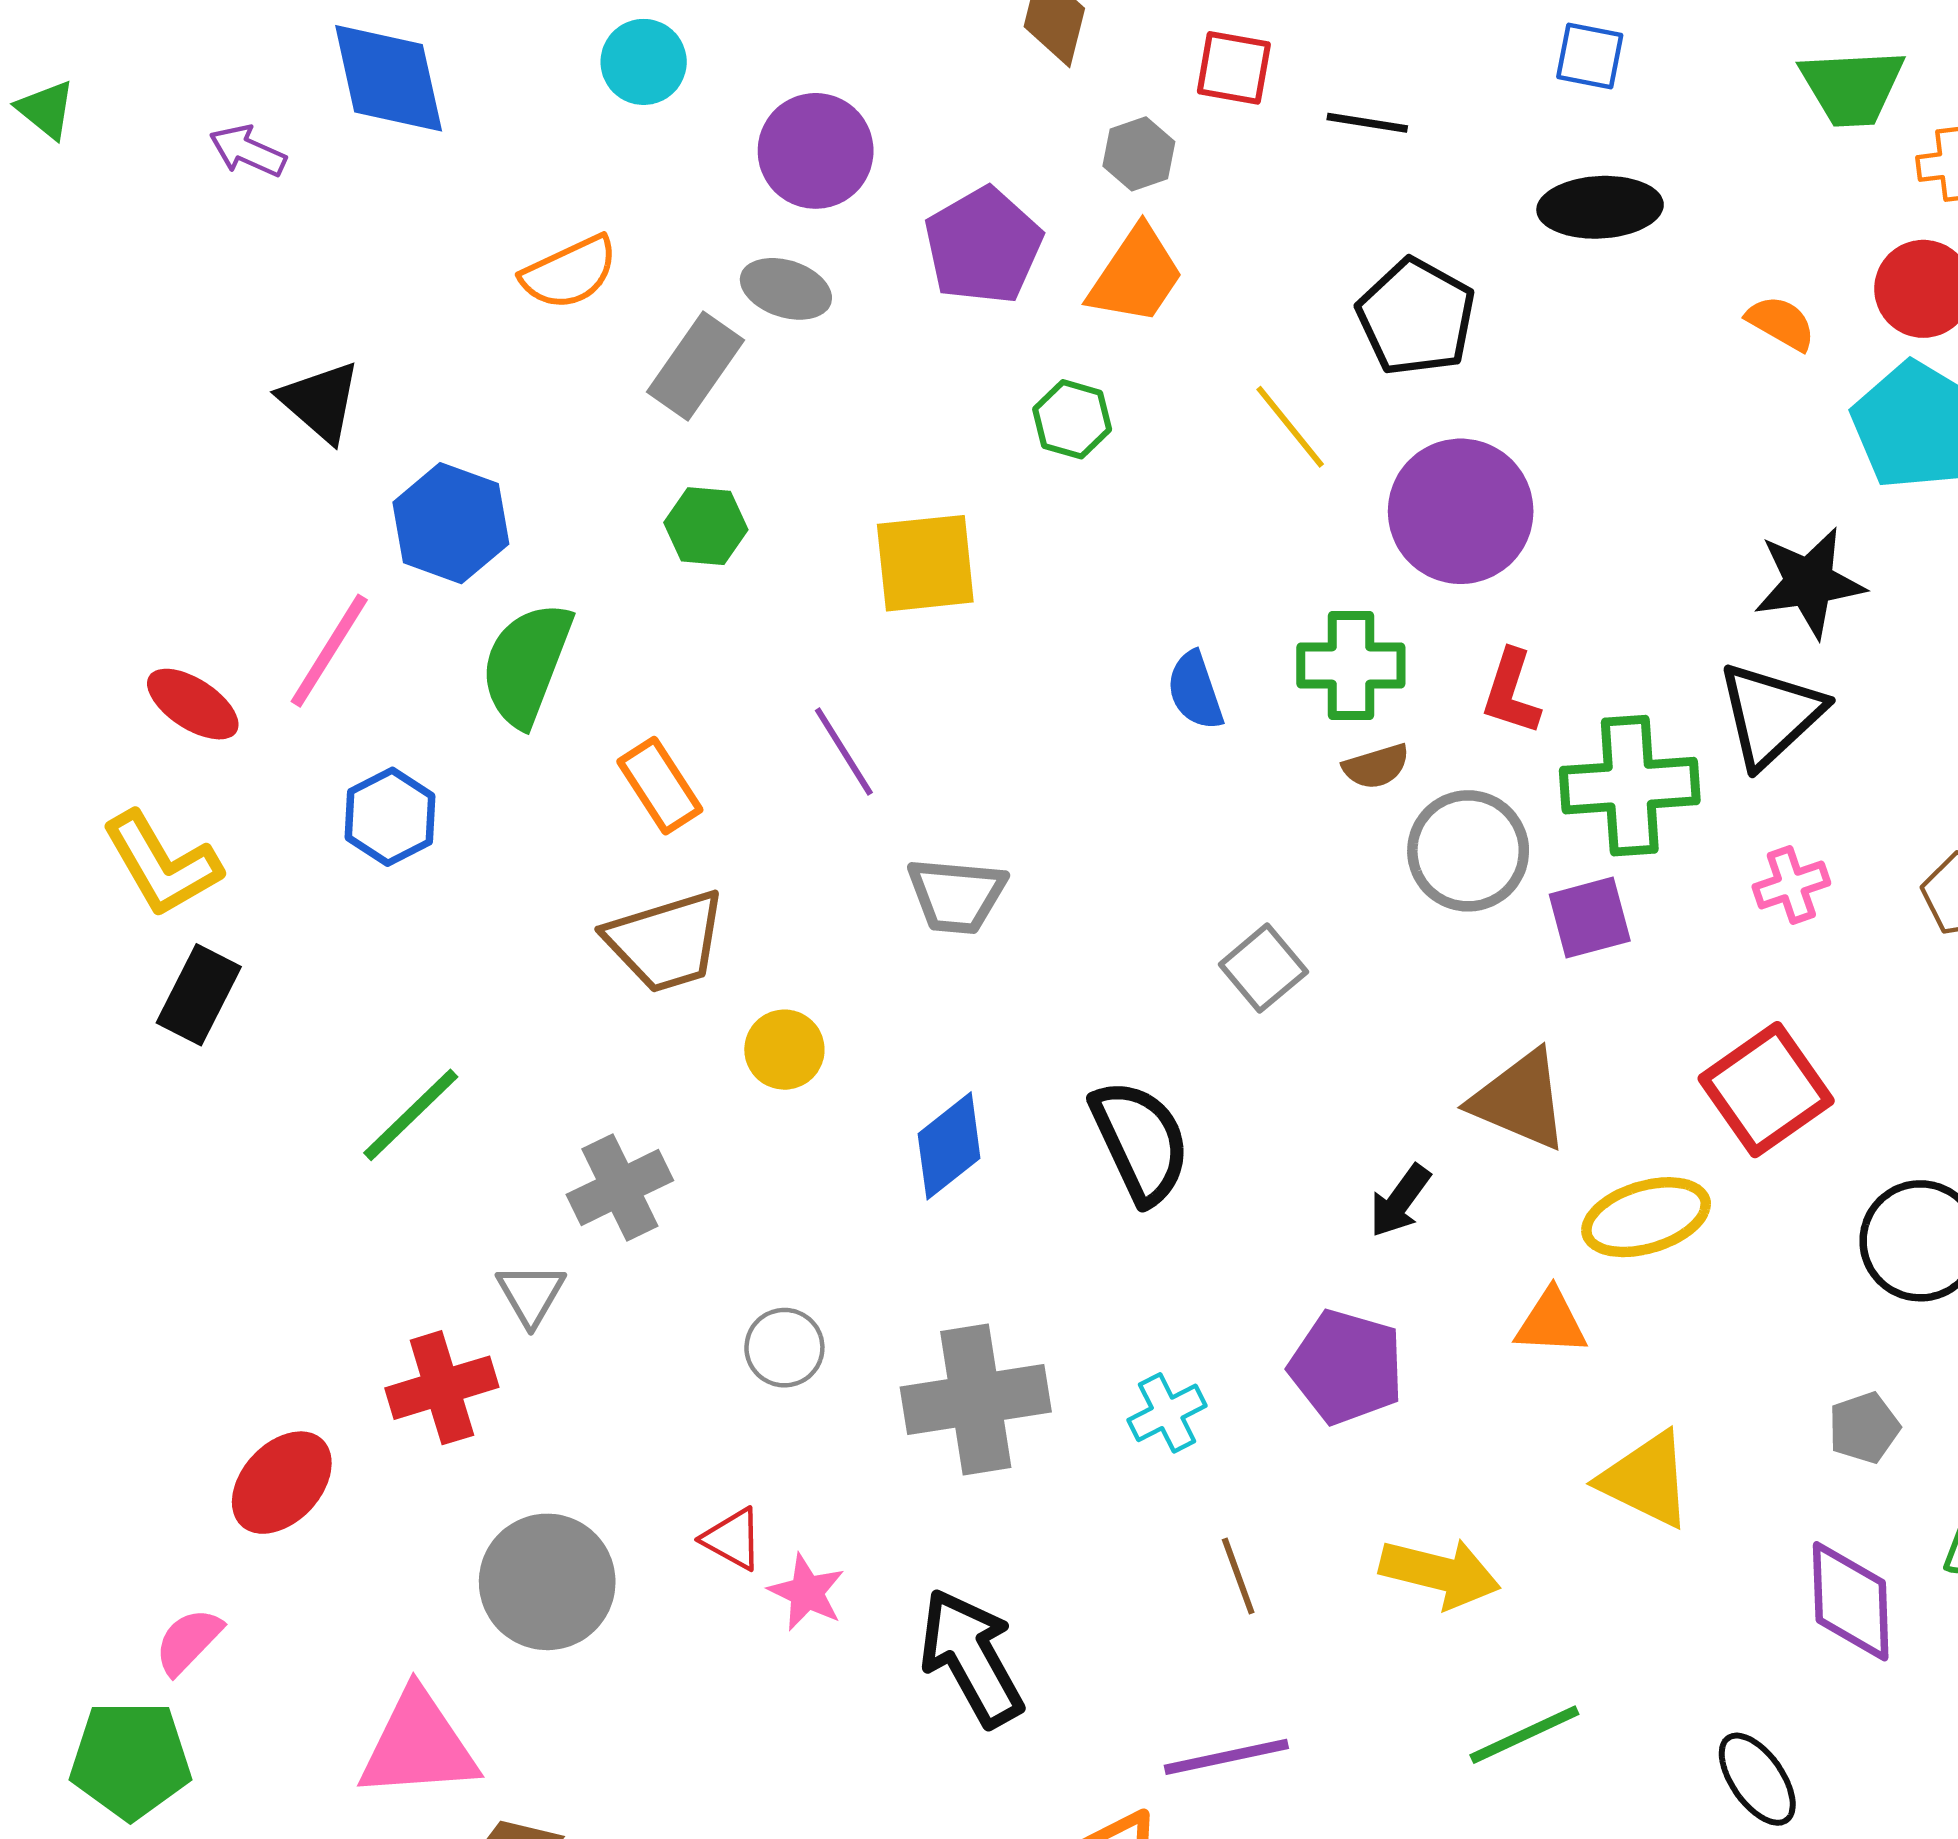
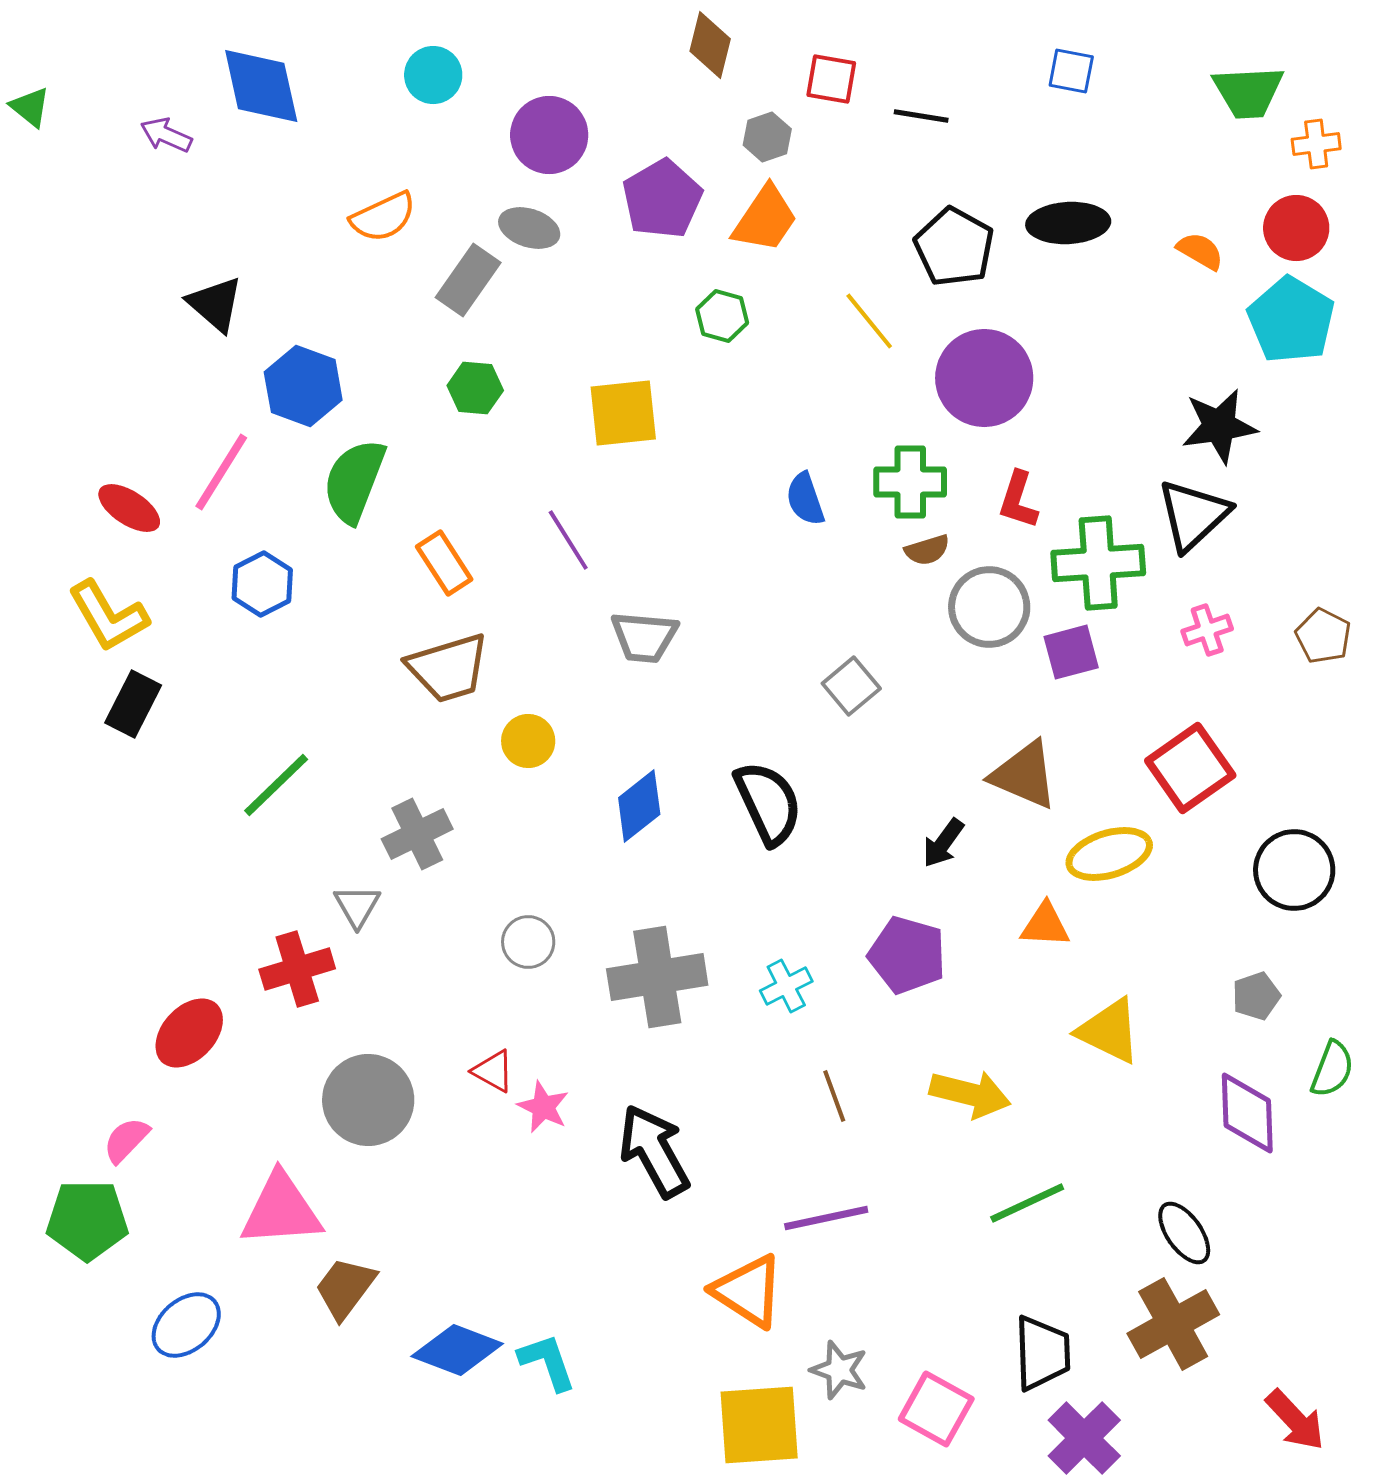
black ellipse: (1600, 207) -> (1068, 223), moved

